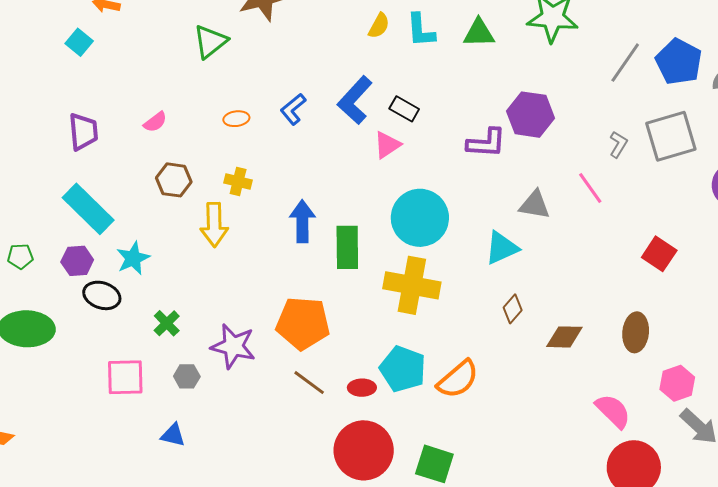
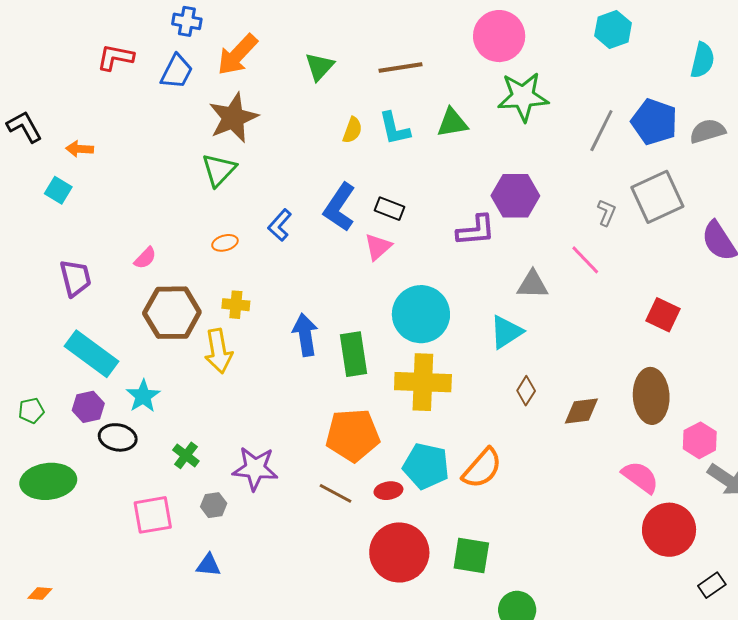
green triangle: (210, 42) -> (219, 170), moved
brown hexagon: (174, 180) -> (172, 313), size x1.6
orange pentagon: (303, 323) -> (353, 435), moved
brown ellipse: (636, 332) -> (651, 396), size x1.4

